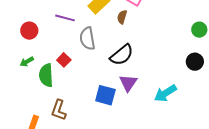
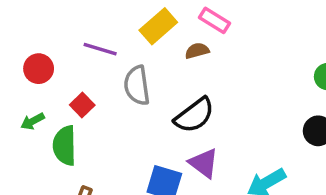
brown semicircle: (122, 17) -> (197, 51), turned 56
red square: (64, 60) -> (82, 105), moved
purple triangle: (128, 83) -> (204, 163), turned -30

